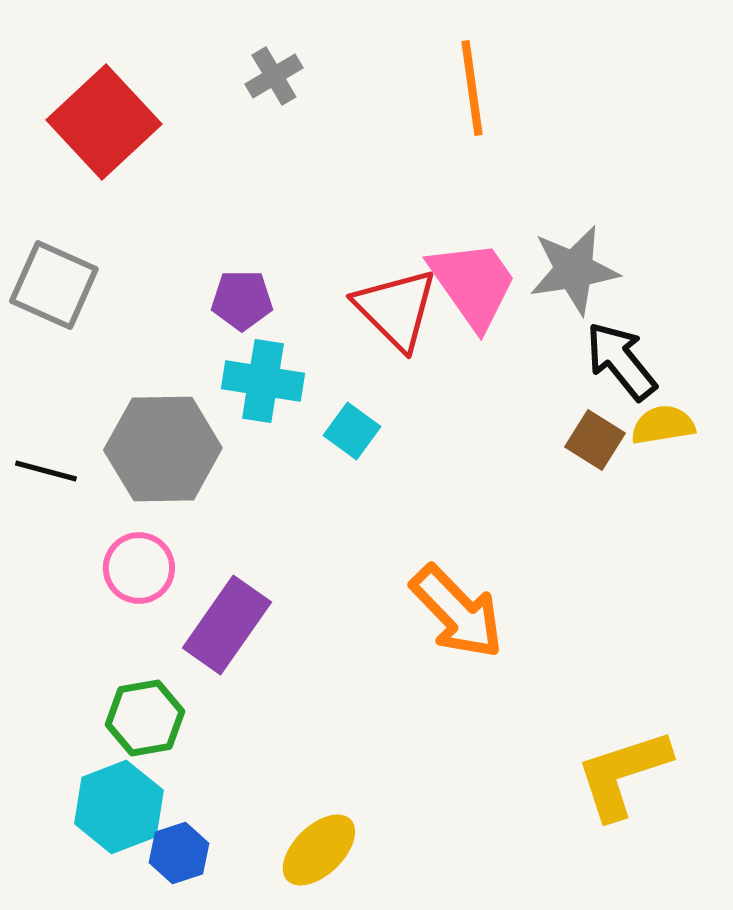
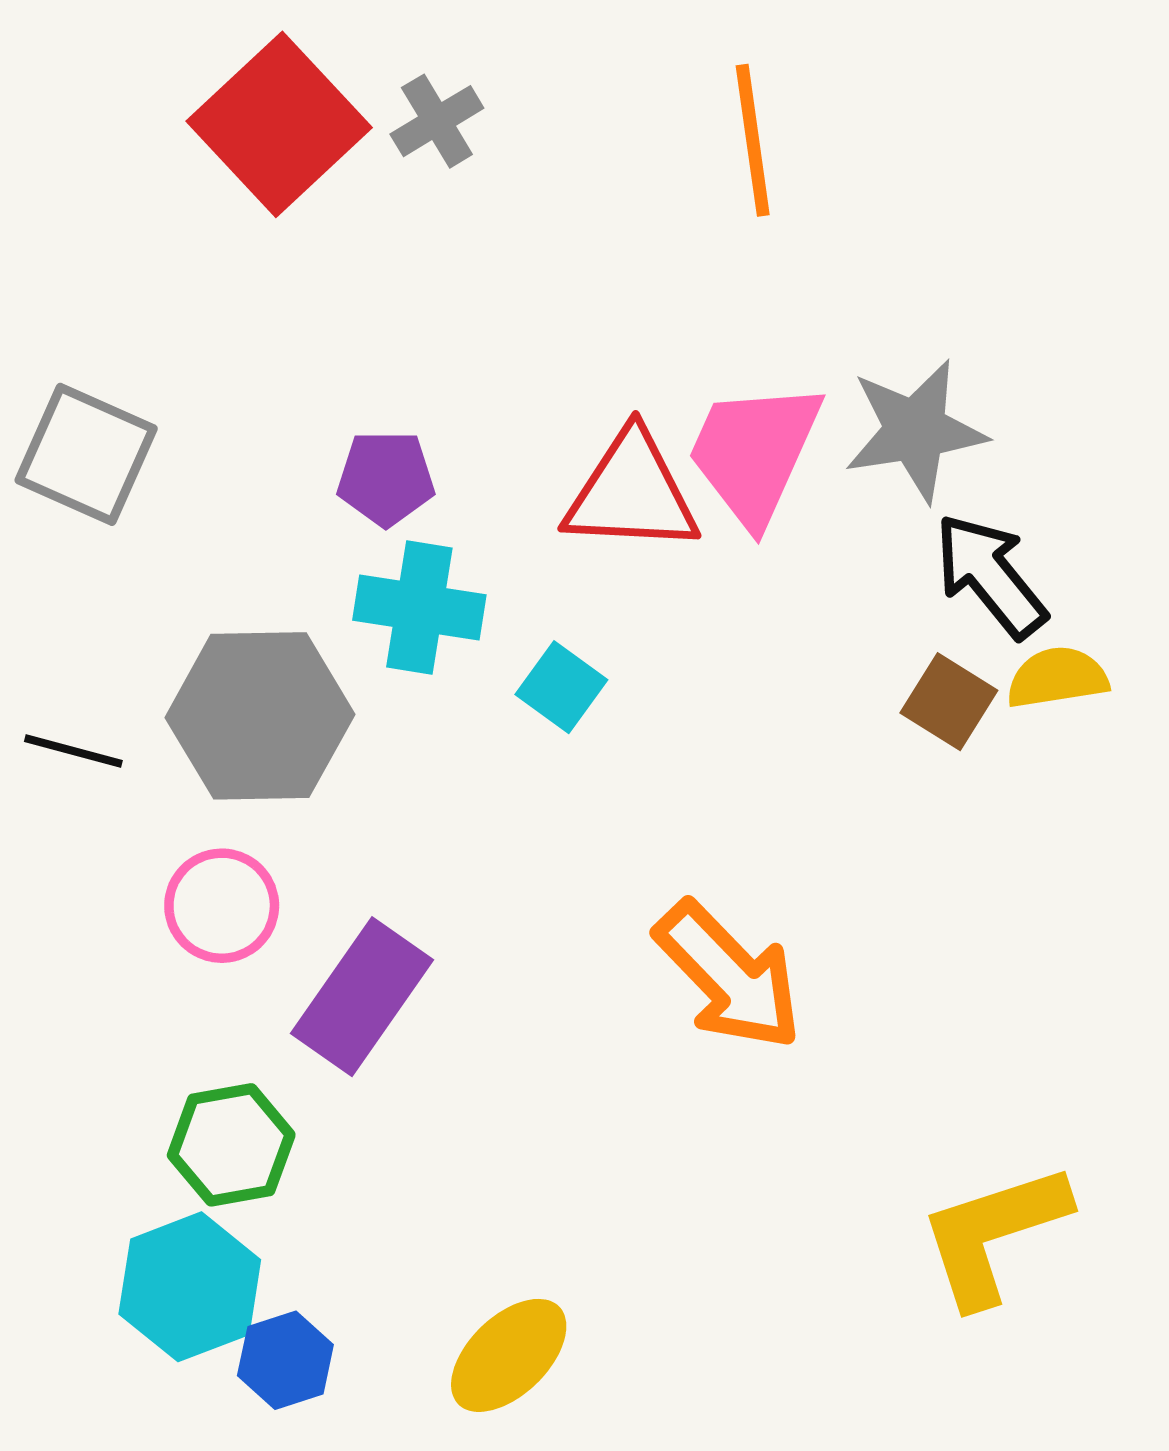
red square: (104, 122) -> (279, 124), moved
pink trapezoid: (473, 284) -> (754, 453), turned -121
red triangle: (396, 309) -> (631, 493), turned -42

